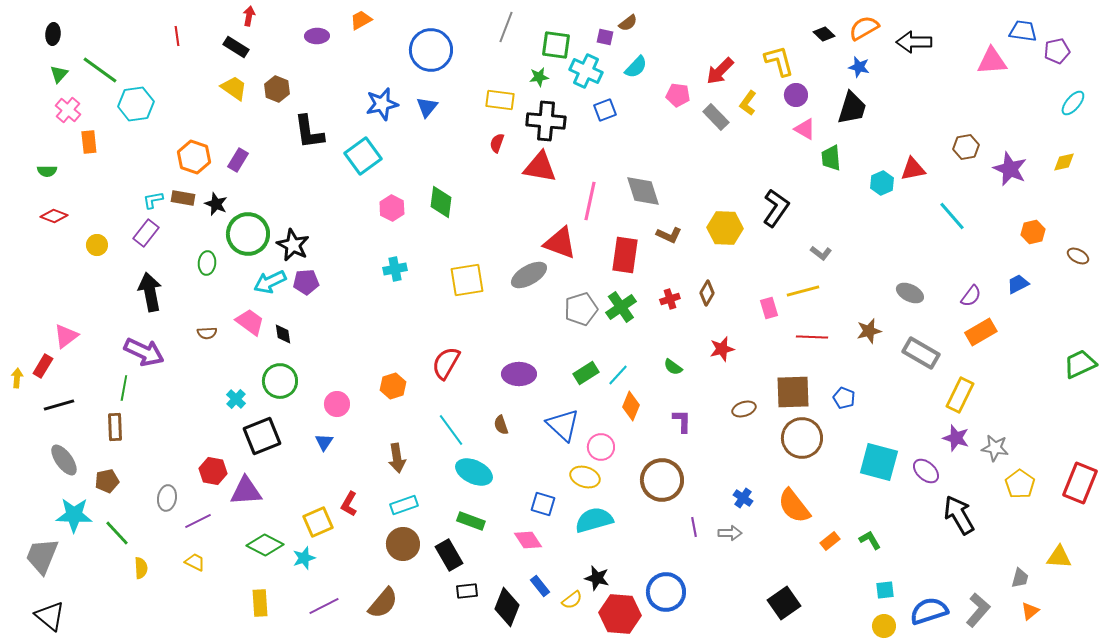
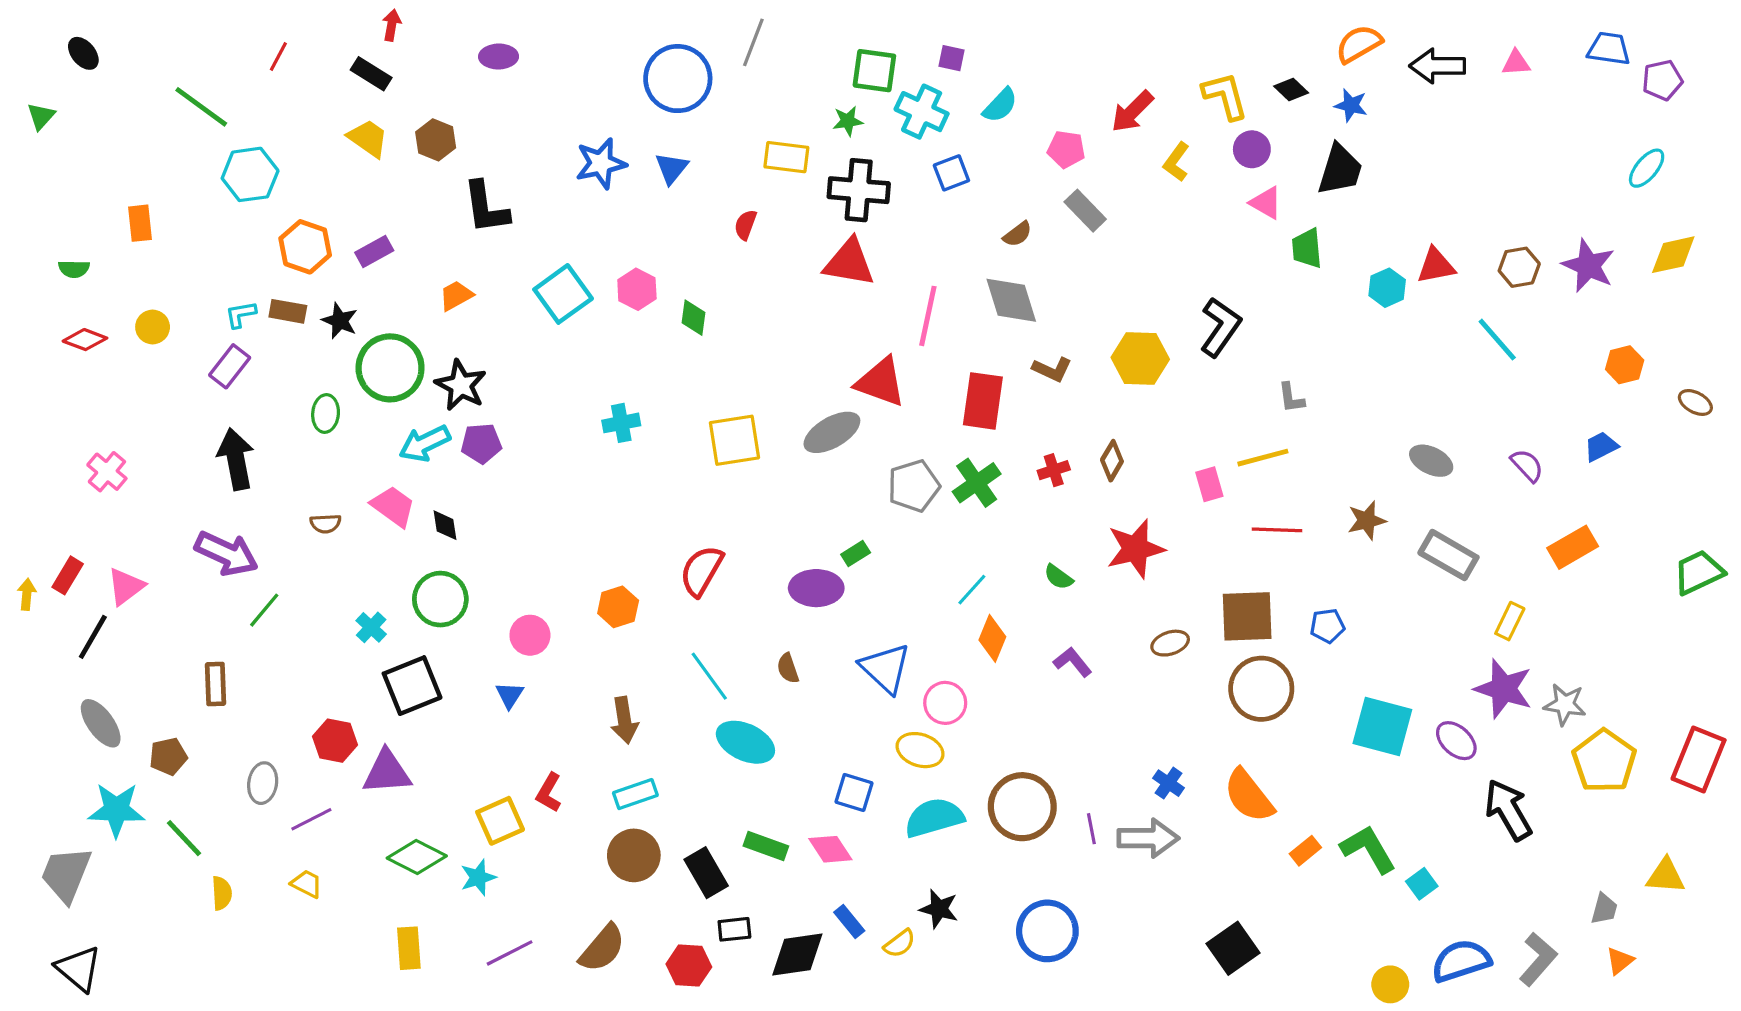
orange trapezoid: (361, 20) -> (456, 296), moved
brown semicircle: (628, 23) -> (1018, 234), moved
gray line: (506, 27) -> (753, 42), moved
black ellipse: (53, 34) -> (83, 53), turned -45
black diamond: (824, 34) -> (1291, 90), moved
red line: (177, 36) -> (278, 56), turned 36
pink triangle: (992, 61) -> (1516, 63), moved, size x0.6
green line: (100, 70) -> (201, 107), moved
green triangle: (59, 74) -> (41, 116), moved
cyan ellipse: (1073, 103) -> (1647, 168), moved
cyan hexagon: (136, 104) -> (250, 174), moved
pink cross: (68, 110) -> (107, 472), moved
gray rectangle: (716, 117) -> (1085, 211), moved
red semicircle: (497, 143) -> (745, 225), moved
brown hexagon: (966, 147) -> (1519, 267), moved
cyan square: (363, 156) -> (563, 294), moved
purple rectangle: (238, 160) -> (374, 252), turned 30
yellow diamond: (1064, 162) -> (1673, 255), size x1.4
green diamond: (441, 202) -> (694, 318), size x0.7
pink hexagon: (392, 208) -> (637, 289), moved
yellow circle: (97, 245) -> (153, 327), moved
gray L-shape: (821, 253) -> (1291, 398), turned 45
purple semicircle: (971, 296) -> (1527, 465), turned -80
orange rectangle: (981, 332) -> (1573, 547), moved
pink triangle: (66, 336) -> (126, 586), moved
red star: (722, 349) -> (1135, 549), size x1.5
green rectangle: (586, 373) -> (856, 553), moved, size x0.7
green line: (124, 388) -> (264, 610), moved, turned 30
yellow rectangle: (960, 395) -> (1510, 621), size x0.7
blue pentagon: (844, 398) -> (1327, 626), turned -30
black line: (59, 405) -> (93, 637), turned -44
purple L-shape: (682, 421) -> (1073, 662), turned -40
brown rectangle: (115, 427) -> (215, 684), moved
purple star: (956, 438) -> (1503, 689), size x1.4
brown circle: (662, 480) -> (1022, 807), moved
yellow pentagon: (1020, 484) -> (1604, 761), size x1.4
green rectangle: (471, 521) -> (766, 846), moved
gray arrow: (730, 533) -> (1148, 838), size x1.6
green L-shape: (870, 540) -> (1368, 849), size x1.6
cyan square: (885, 590) -> (1422, 884), moved, turned -30
black diamond: (507, 607) -> (797, 955), turned 60
red hexagon: (620, 614) -> (689, 966), moved, size x0.7

